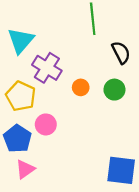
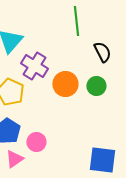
orange circle: (81, 87) -> (65, 84), size x1.6
pink circle: (46, 124) -> (36, 142), moved

